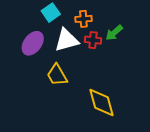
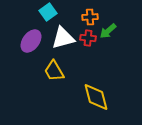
orange cross: (83, 19) -> (90, 17), moved

